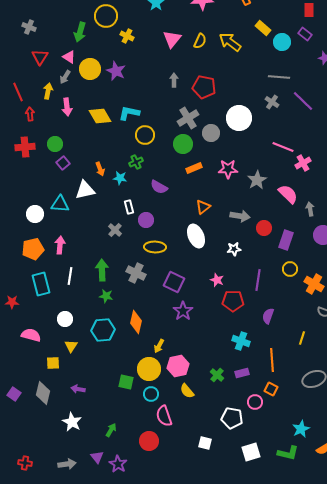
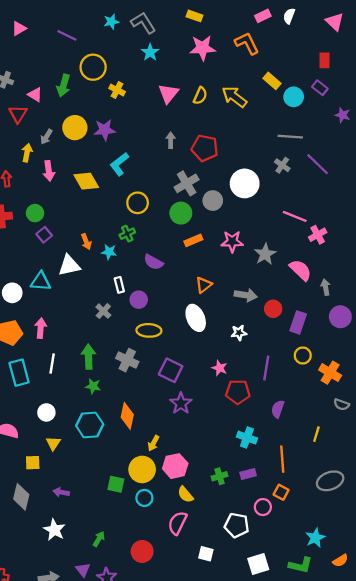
pink triangle: (69, 57) -> (35, 95), moved
purple star: (116, 71) -> (104, 130), turned -30
cyan L-shape: (129, 113) -> (119, 164), moved, turned -50
green cross: (217, 375) -> (220, 476), turned 32
pink semicircle: (164, 416) -> (177, 523), moved, turned 45

